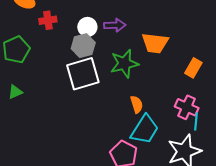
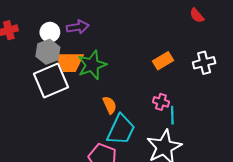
orange trapezoid: (155, 43) -> (69, 62), moved
orange rectangle: (193, 68) -> (163, 61), turned 36
pink cross: (187, 107) -> (161, 102), size x0.7

